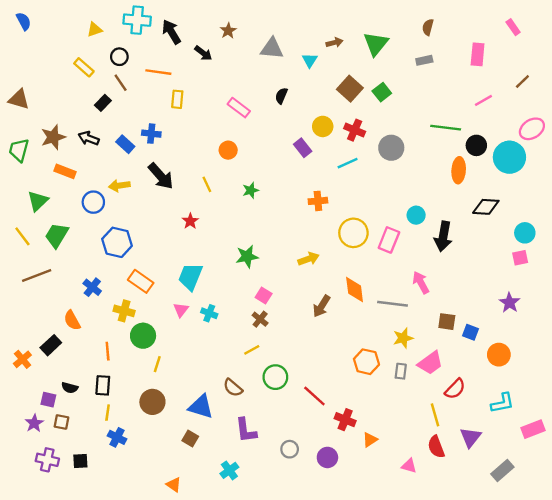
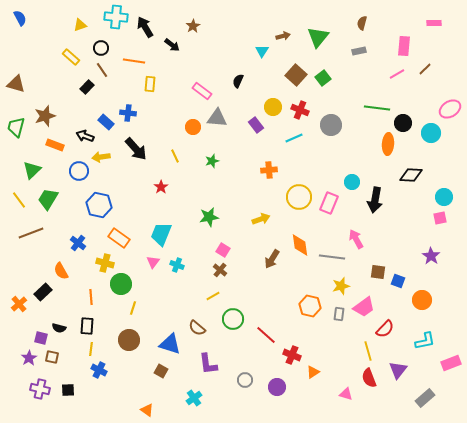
pink rectangle: (513, 27) -> (434, 23), turned -56
gray triangle: (272, 48) -> (217, 118), moved
brown line: (522, 82) -> (425, 69), moved
pink line: (483, 100) -> (397, 74), moved
black arrow: (89, 138) -> (85, 136), moved
cyan circle: (509, 157) -> (431, 133), size x0.7

